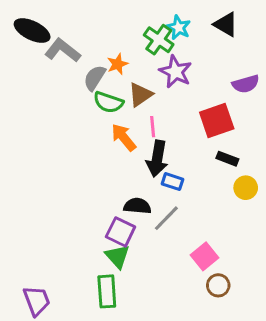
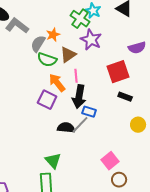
yellow circle: (246, 188) -> (138, 125), moved
gray line: (166, 218) -> (80, 125), moved
purple square: (121, 232) -> (47, 100), moved

